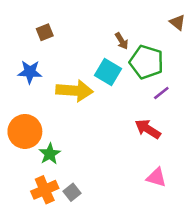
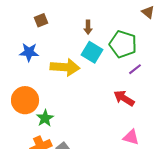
brown arrow: (122, 41) -> (88, 27), moved, turned 32

